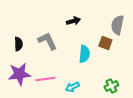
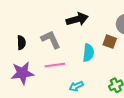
black arrow: (73, 21) -> (77, 19), size x1.5
pink line: (45, 79) -> (55, 65), moved

